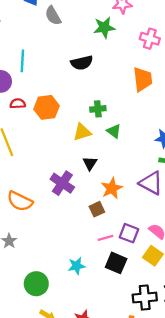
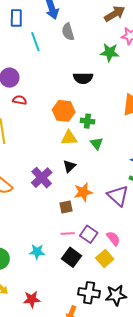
cyan line: (22, 61) -> (35, 42), moved, turned -36
orange hexagon: (47, 107) -> (64, 111), moved

